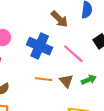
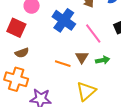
orange line: (44, 79) -> (63, 64), moved

